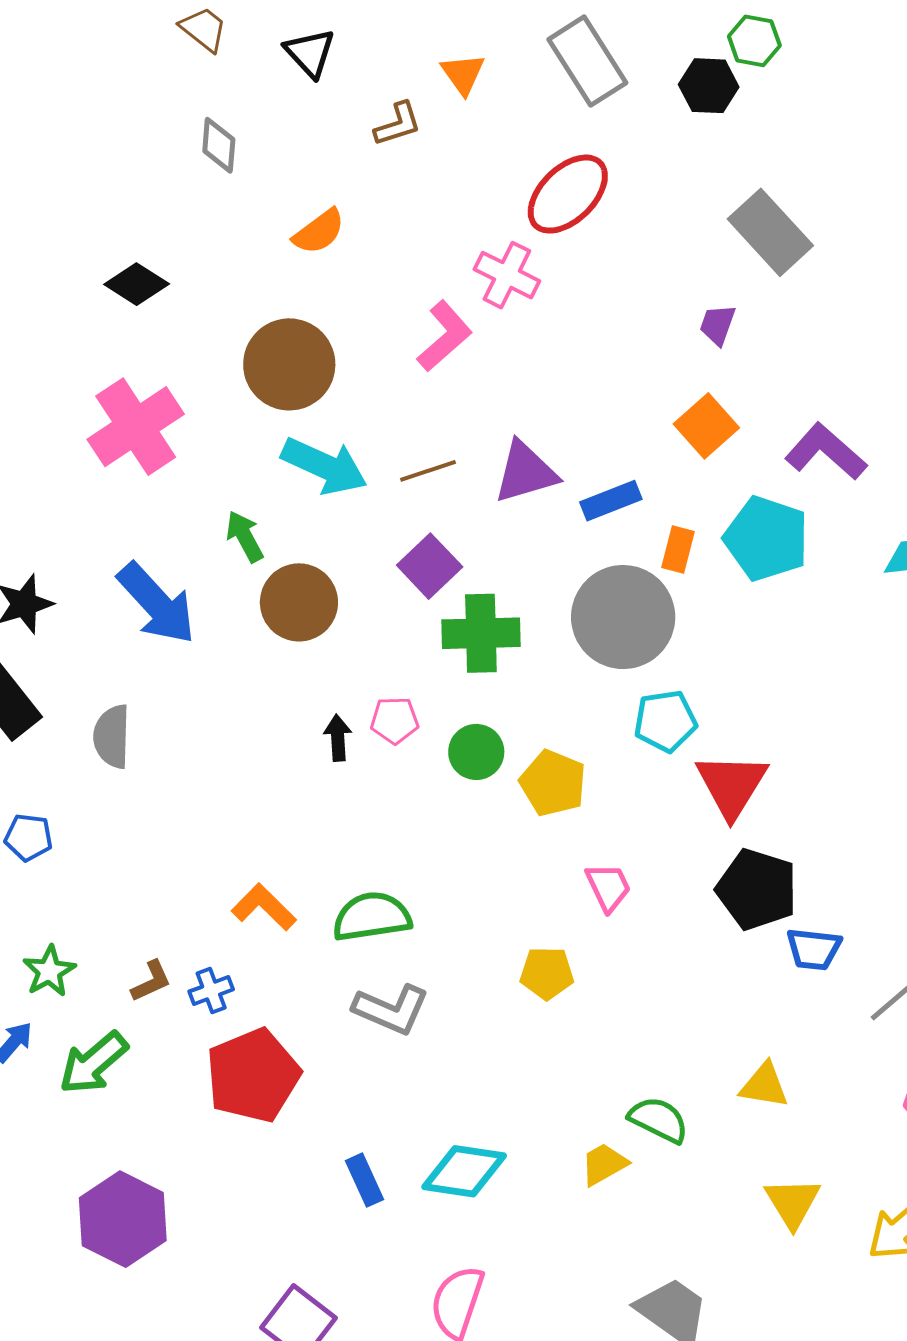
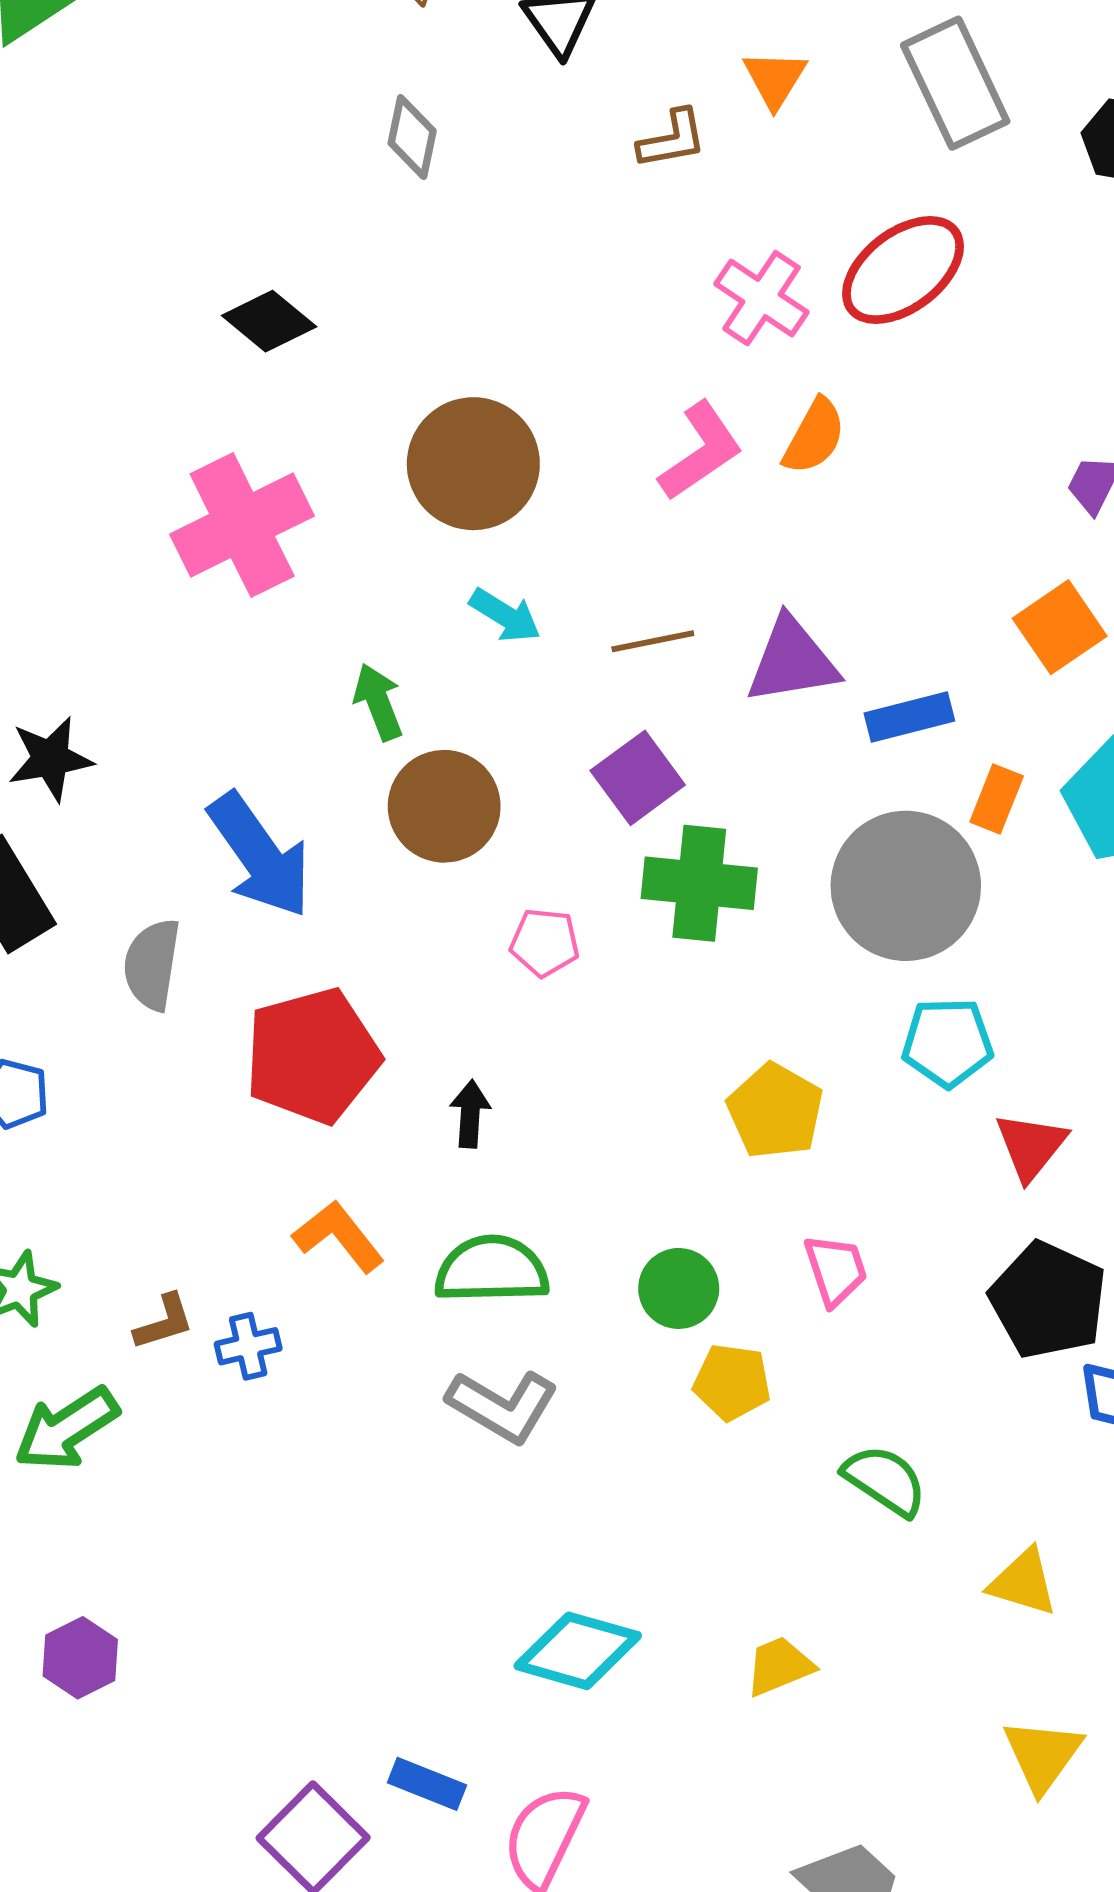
orange semicircle: (319, 232) -> (814, 436), moved, turned -32
pink cross: (507, 275) -> (762, 298), moved
cyan arrow: (324, 466) -> (505, 615), size x0.6
blue arrow: (157, 604) -> (260, 855), moved
pink pentagon: (395, 720) -> (545, 943), moved
black arrow: (338, 738) -> (470, 1114), moved
green circle: (476, 752) -> (679, 1288), moved
red triangle: (732, 785) -> (1031, 1146), size x0.7
red pentagon: (253, 1075) -> (312, 1056), moved
green semicircle: (659, 1120) -> (885, 1480), moved
blue rectangle: (364, 1180) -> (427, 1784), moved, turned -51
purple hexagon: (123, 1219) -> (80, 1658), size x0.6

